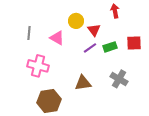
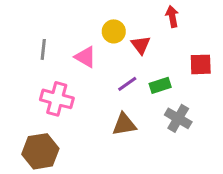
green rectangle: (110, 47) -> (160, 85), moved
purple line: (90, 48) -> (127, 84), moved
brown hexagon: (49, 101) -> (40, 151), moved

